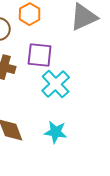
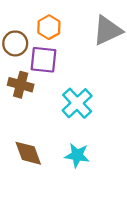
purple square: (40, 55) -> (43, 60), moved

